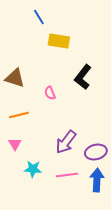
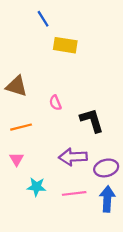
black L-shape: (83, 77) -> (92, 120), moved, turned 125
purple arrow: (66, 142) -> (73, 157), turned 50

